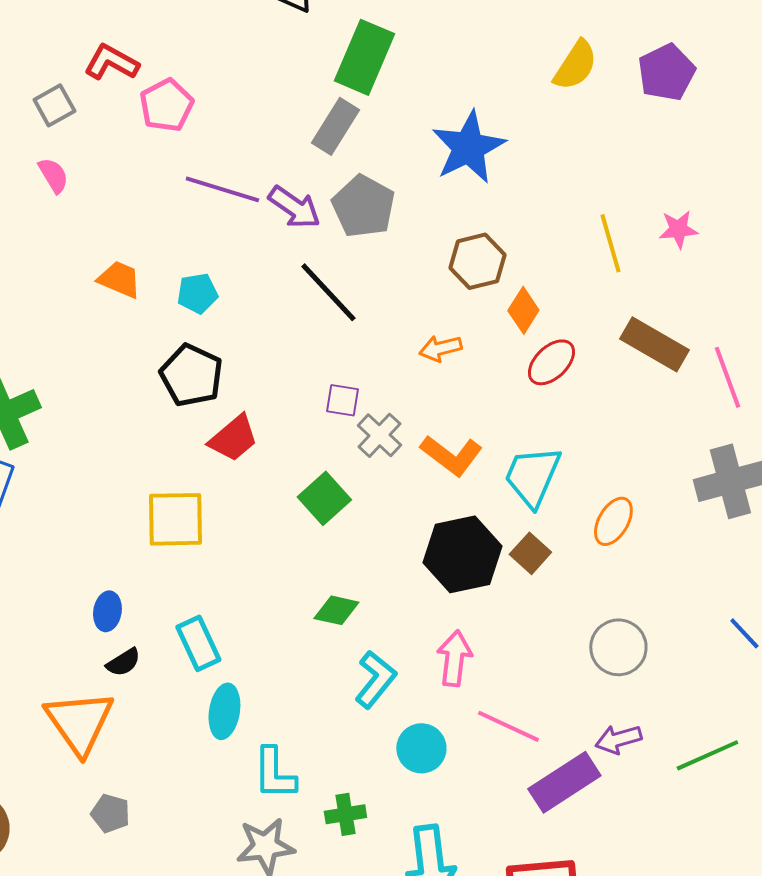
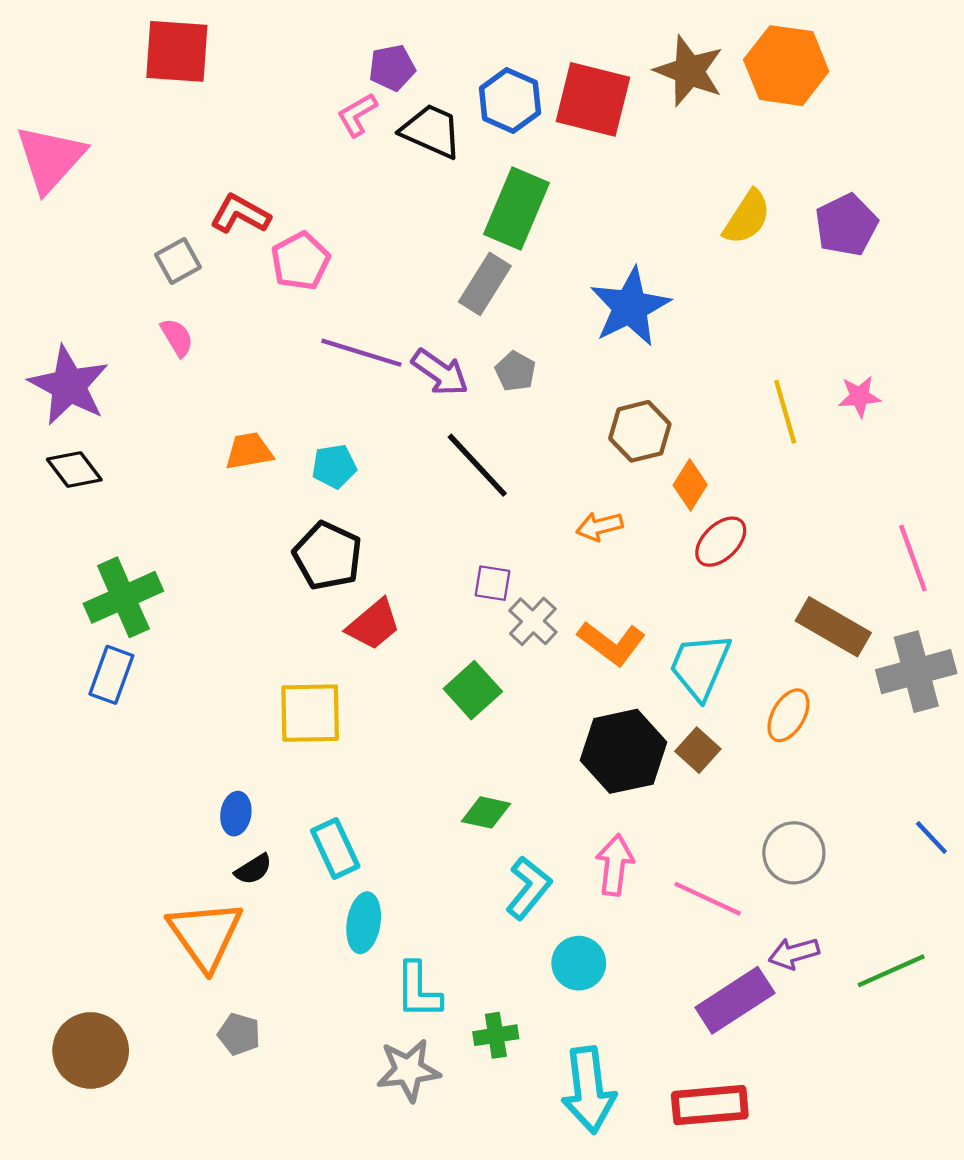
gray pentagon: (363, 206) -> (515, 371), size x0.6
orange trapezoid: (119, 279) -> (249, 451), turned -33
brown rectangle: (654, 344) -> (833, 627), moved
pink line: (508, 726) -> (708, 899), moved

